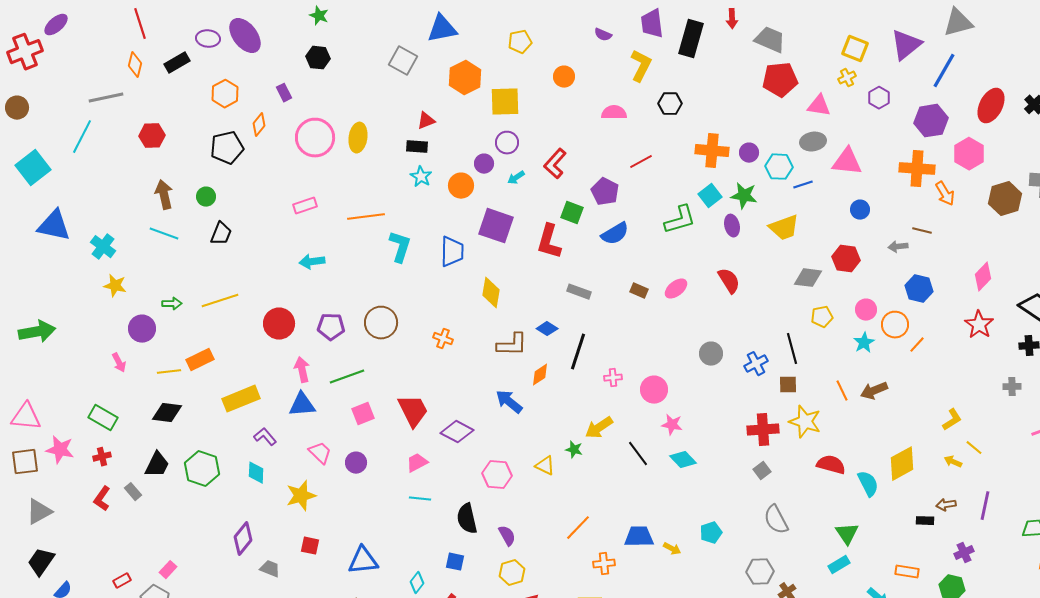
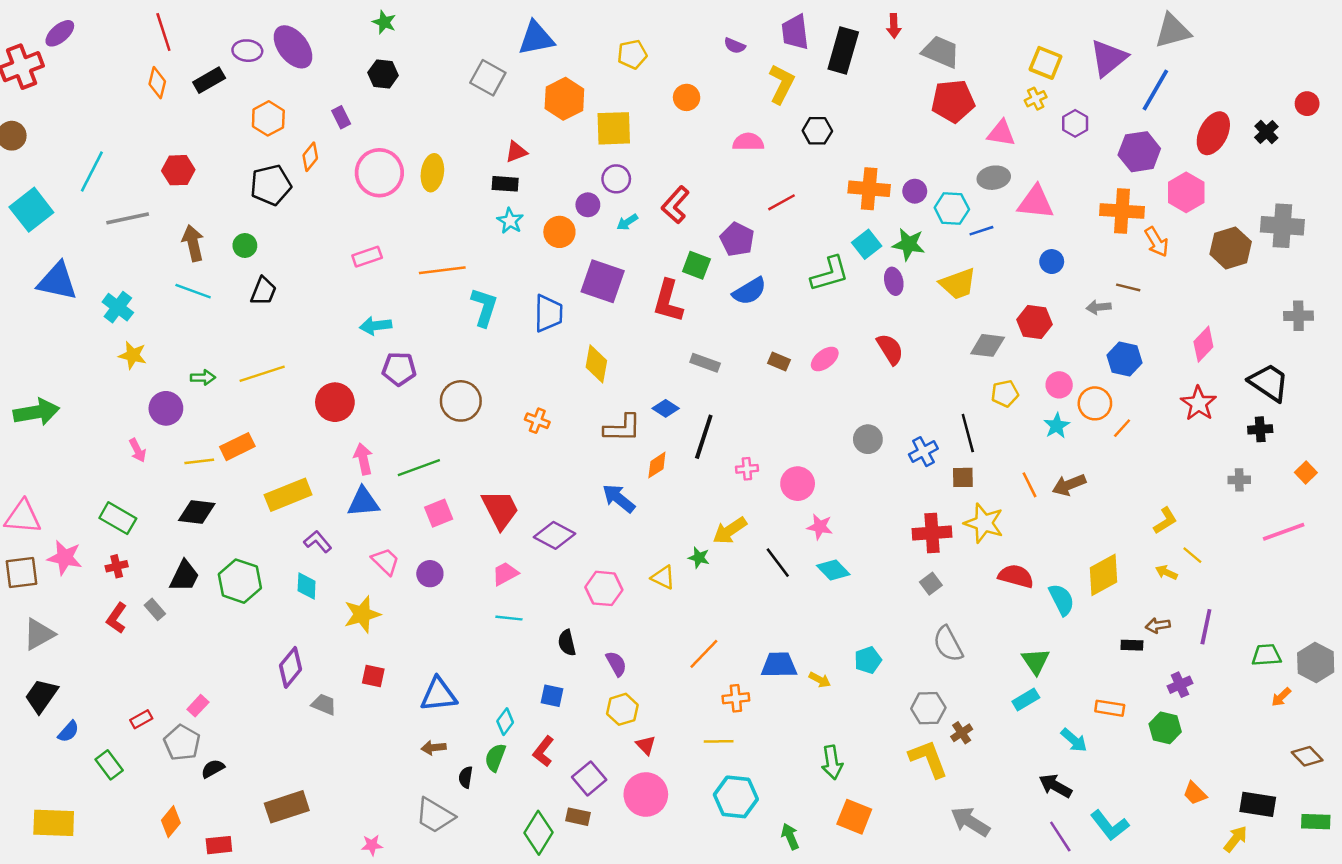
gray line: (106, 98) -> (128, 218), moved
purple pentagon: (331, 327) -> (399, 369), moved
black semicircle: (467, 519) -> (567, 643), size x0.7

